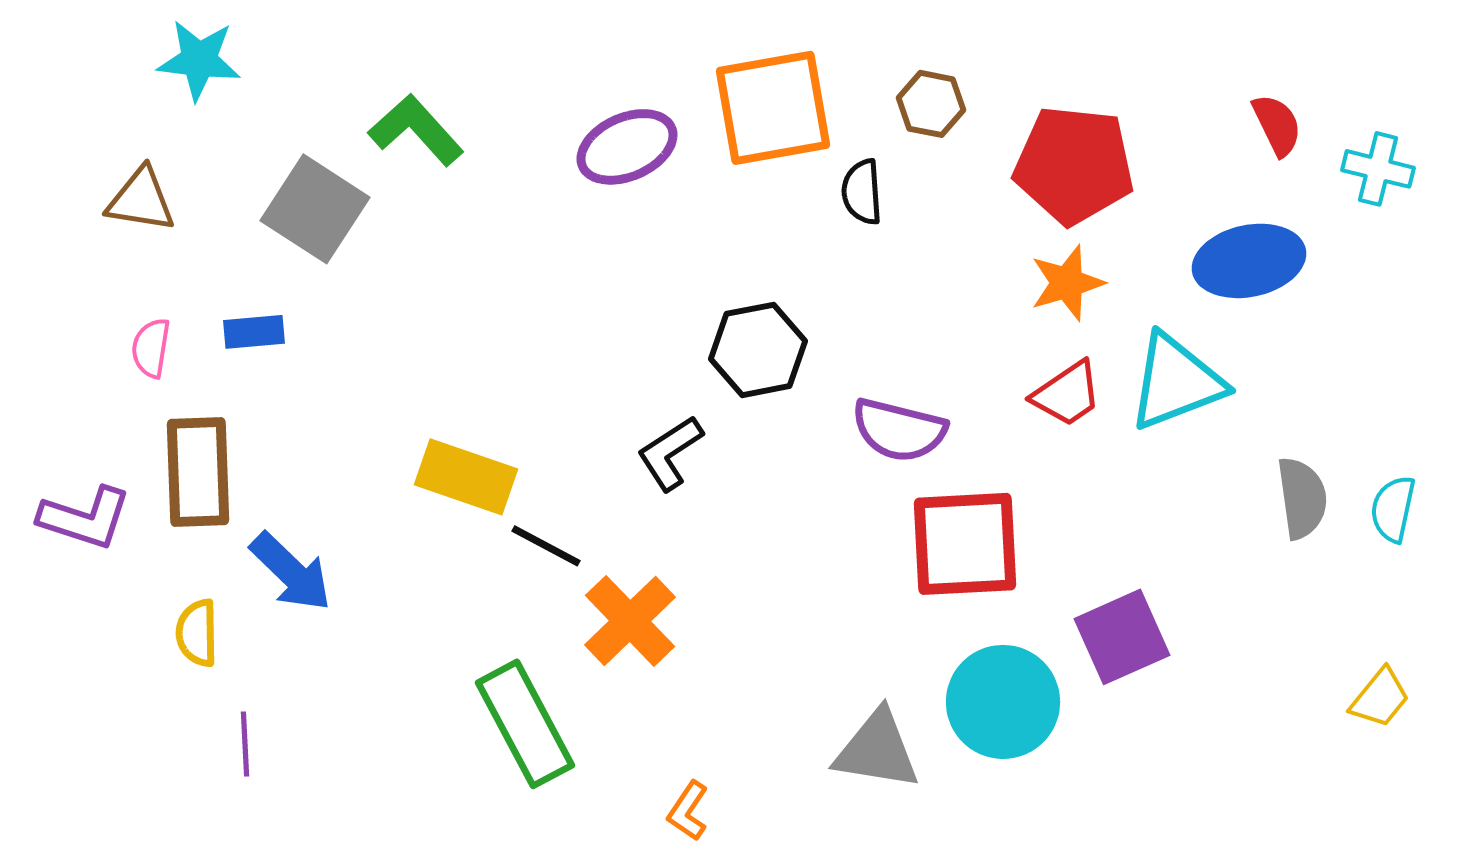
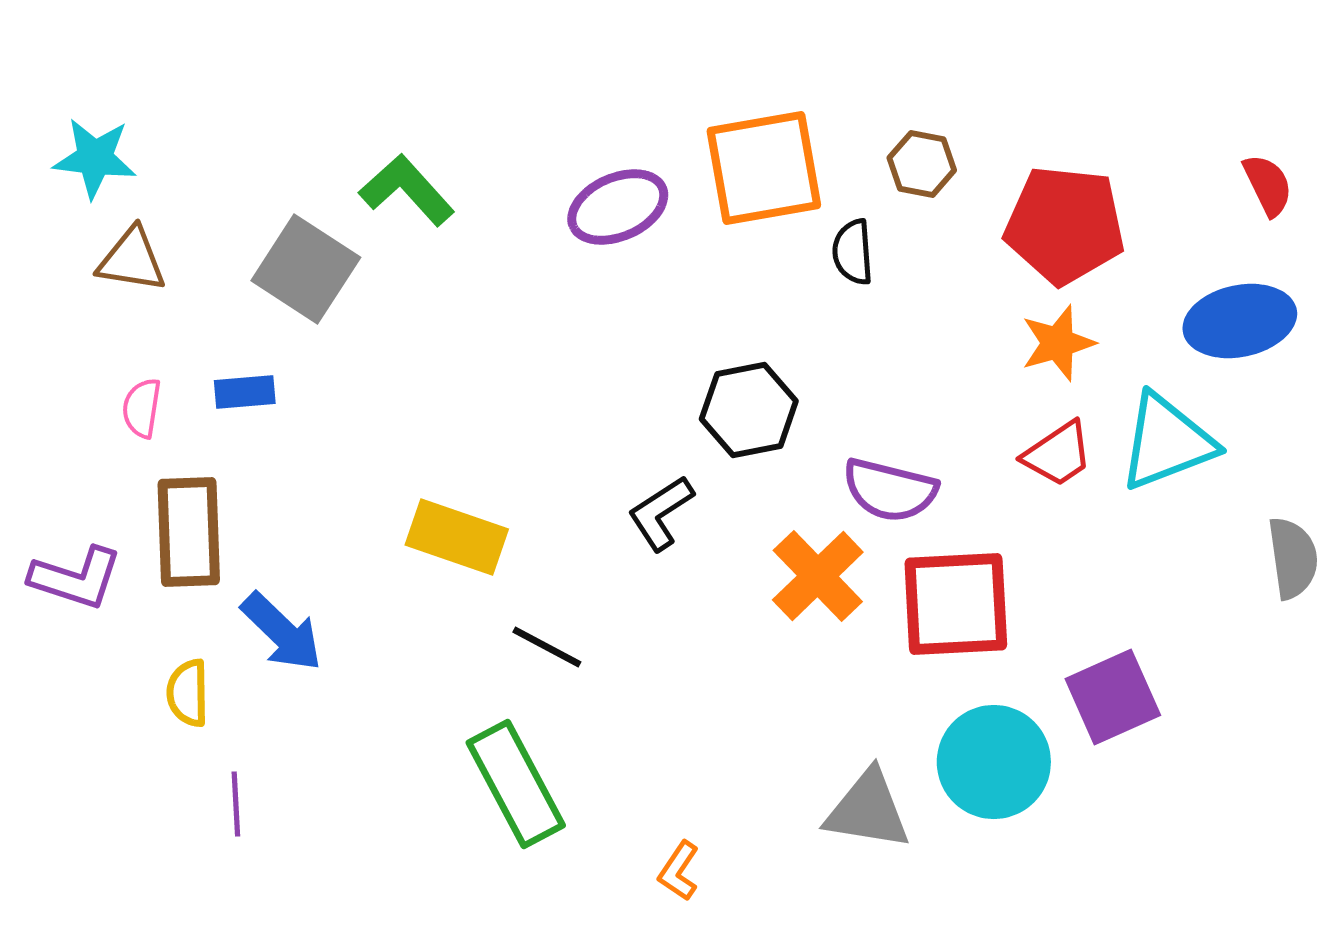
cyan star: (199, 60) -> (95, 158), moved
black line: (546, 546) -> (547, 647), moved
orange cross: (630, 621) -> (818, 576), moved

